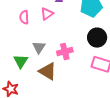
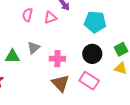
green triangle: (21, 61) -> (12, 56), turned 42
brown triangle: (48, 71) -> (61, 83), moved

